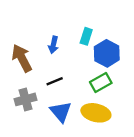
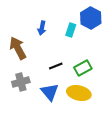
blue arrow: (53, 45) -> (42, 28), moved
blue hexagon: (107, 53) -> (91, 18), moved
black line: (55, 81) -> (56, 66), moved

